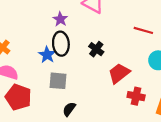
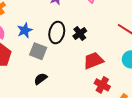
black ellipse: (61, 44) -> (57, 32), moved
blue star: (47, 55) -> (25, 30), moved

